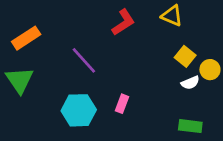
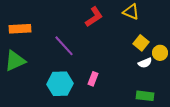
orange rectangle: (26, 38) -> (20, 29), turned 30
green triangle: (20, 80) -> (15, 61), turned 40

